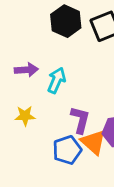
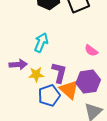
purple arrow: (26, 70) -> (18, 65), moved
yellow star: (25, 116) -> (36, 75), moved

